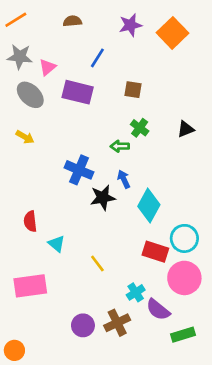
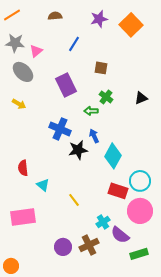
purple rectangle: (78, 92) -> (66, 85), moved, turned 50

